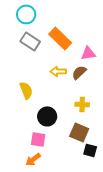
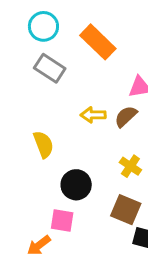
orange rectangle: (60, 38) -> (98, 42), moved
yellow cross: (82, 104) -> (130, 166), turned 32
orange arrow: (33, 159) -> (39, 245), moved

